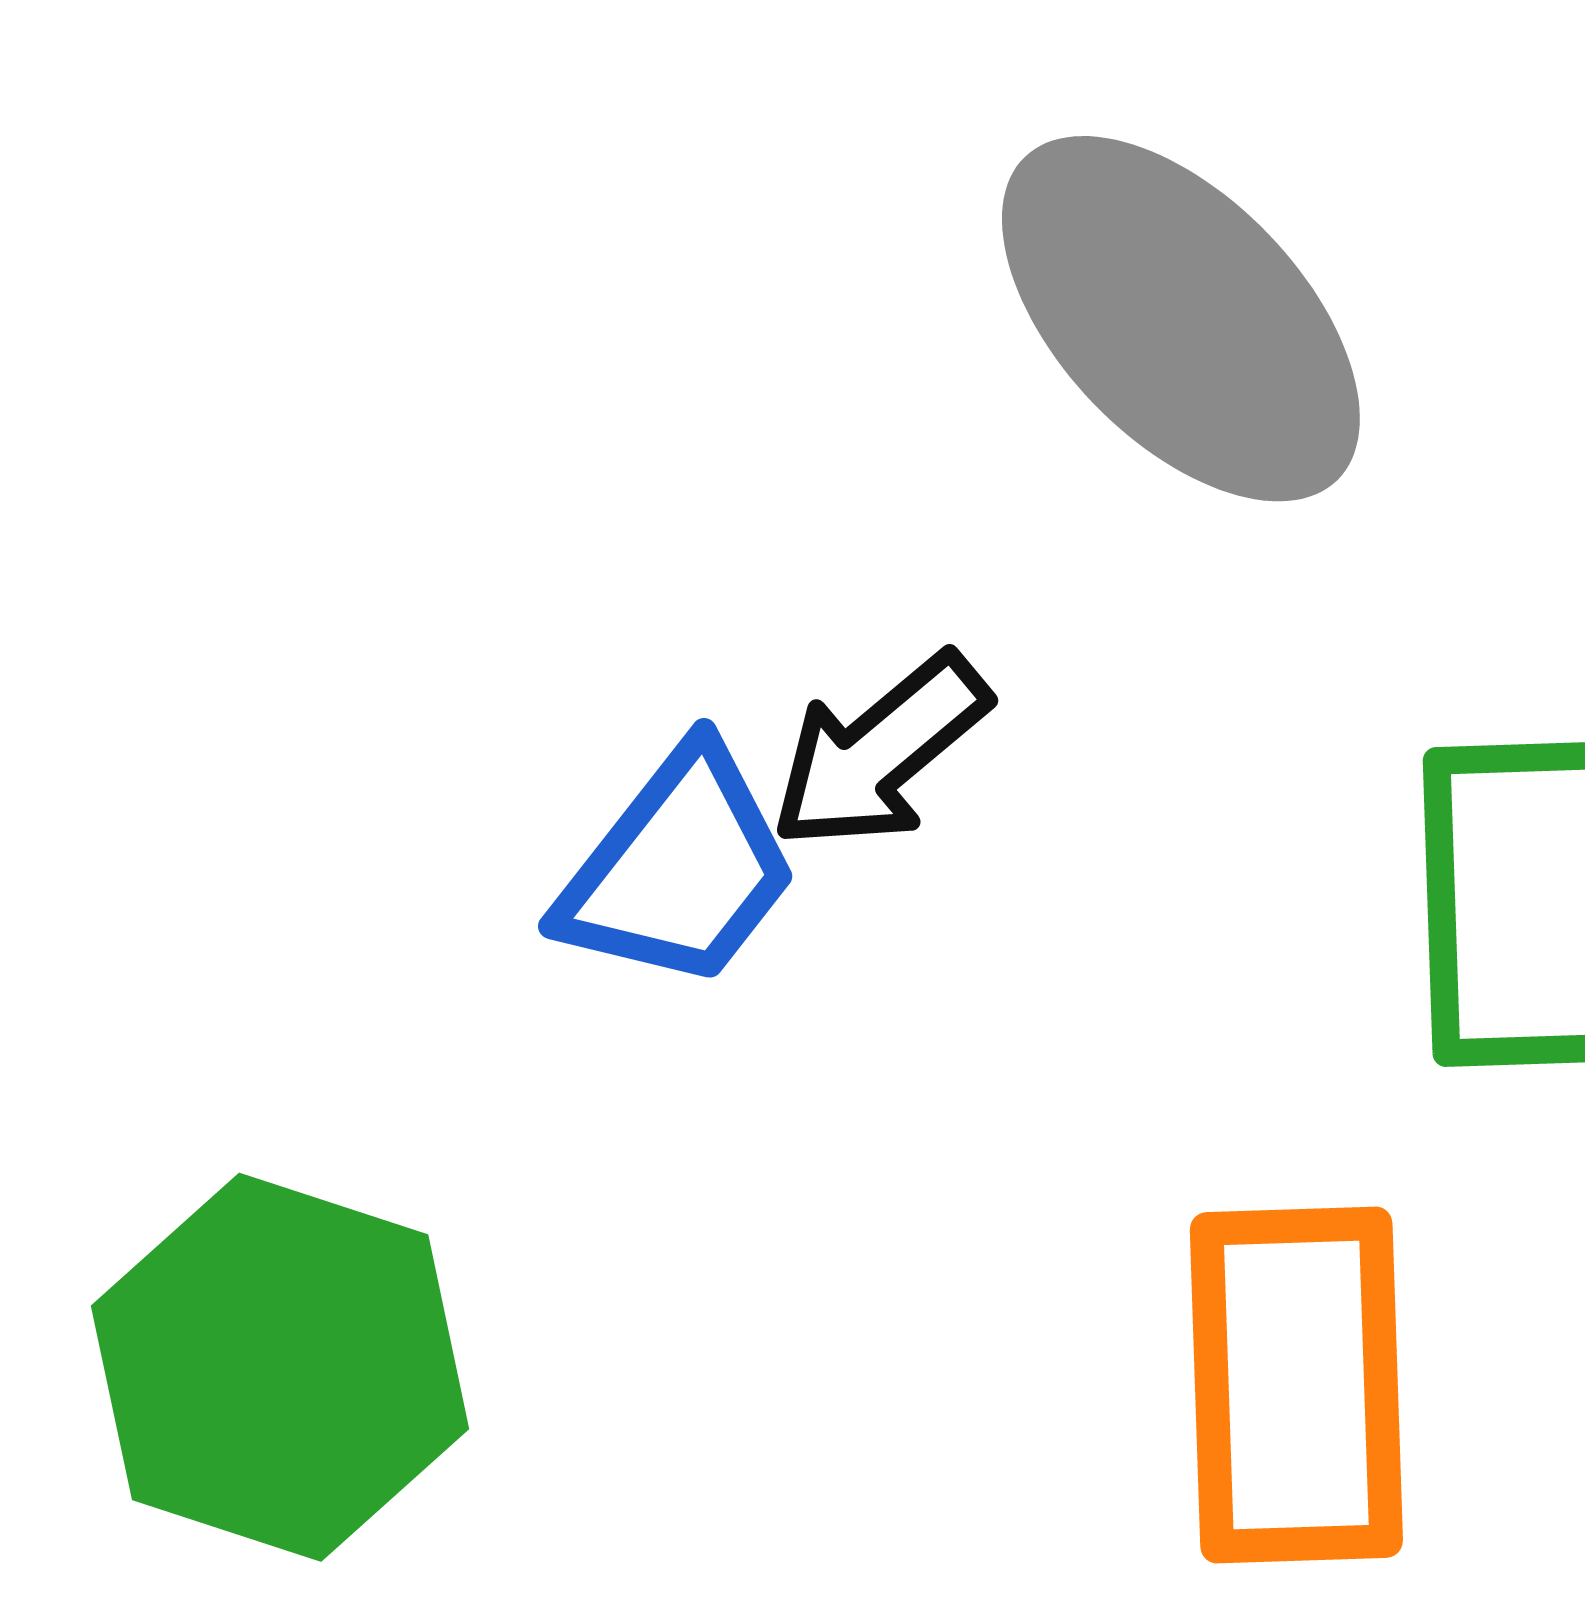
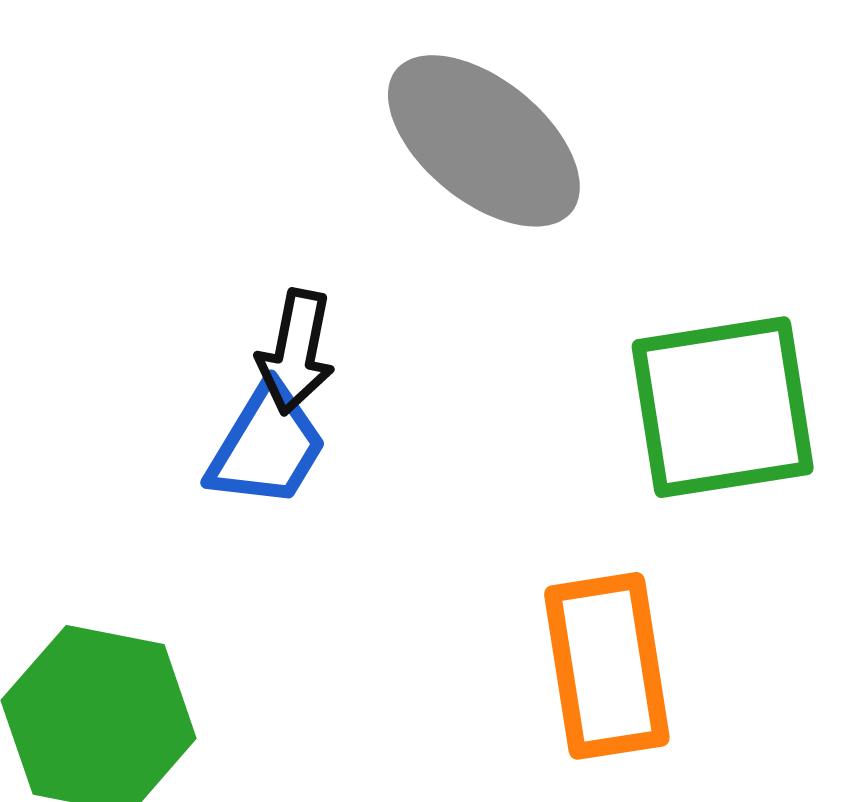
black arrow: (880, 752) -> (296, 352), moved, turned -32

